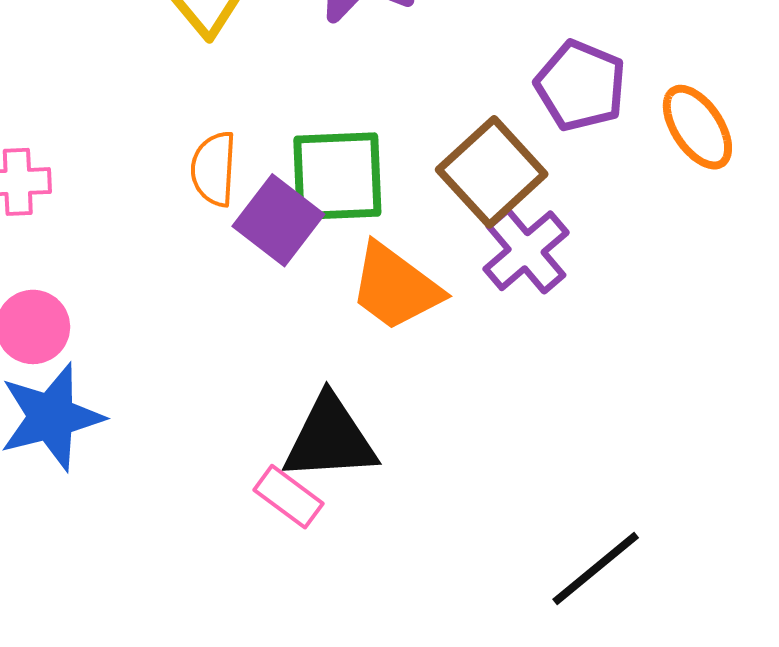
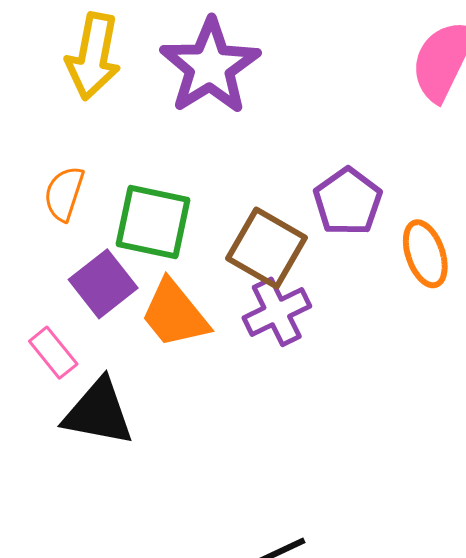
brown square: (492, 172) -> (267, 248), turned -32
purple square: (278, 220) -> (103, 284), moved
pink rectangle: (288, 497) -> (53, 353), moved

